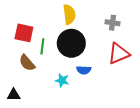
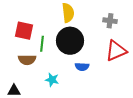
brown semicircle: (27, 63) -> (27, 60), turned -48
cyan star: (62, 80) -> (52, 80), moved

